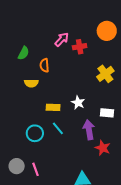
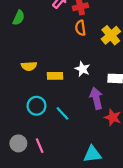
orange semicircle: (44, 65) -> (80, 28), moved
yellow semicircle: (31, 83) -> (29, 66), moved
cyan line: (58, 128) -> (62, 113), moved

